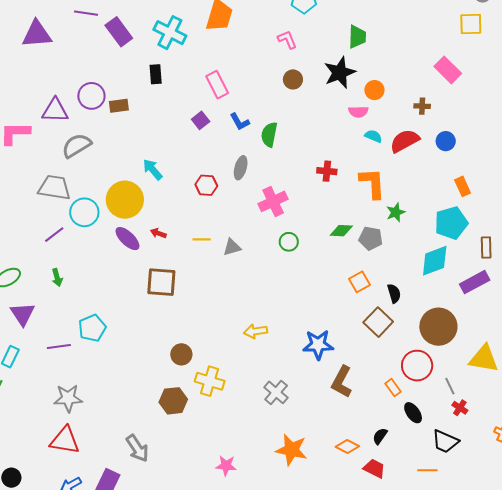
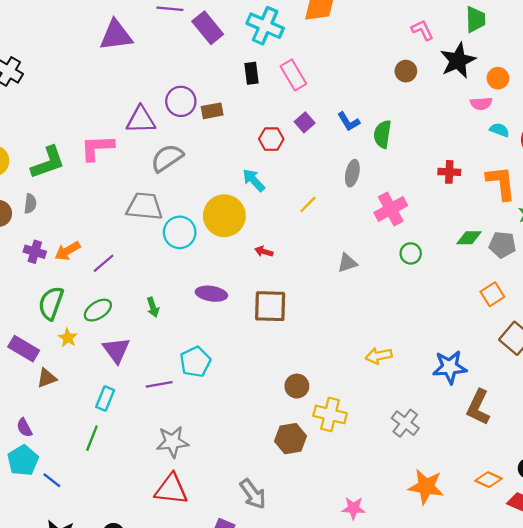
pink L-shape: (287, 40) -> (422, 30), moved
pink rectangle: (217, 85) -> (293, 75), moved
red hexagon: (206, 185) -> (271, 139), moved
purple line: (54, 235) -> (104, 263), moved
purple ellipse: (127, 239) -> (211, 294), moved, turned -32
yellow line: (202, 239) -> (308, 204), moved, turned -42

